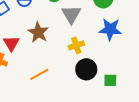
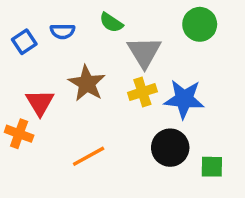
blue star: (110, 29) -> (184, 99), moved
yellow cross: (76, 45) -> (142, 92), moved

